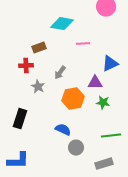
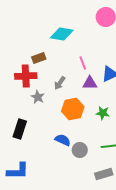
pink line: (83, 44) -> (83, 63), moved, turned 72
red cross: (26, 66) -> (26, 76), size x1.5
purple triangle: (95, 83) -> (90, 83), moved
gray circle: (76, 148) -> (80, 150), moved

